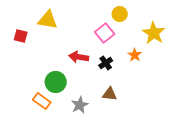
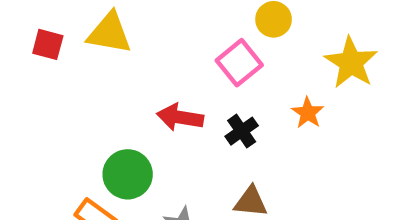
red square: (21, 36) -> (48, 44), moved

